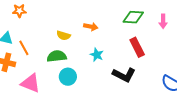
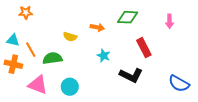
green diamond: (133, 17) -> (128, 17), moved
green semicircle: (57, 56) -> (52, 58), moved
cyan circle: (68, 77) -> (70, 87), moved

